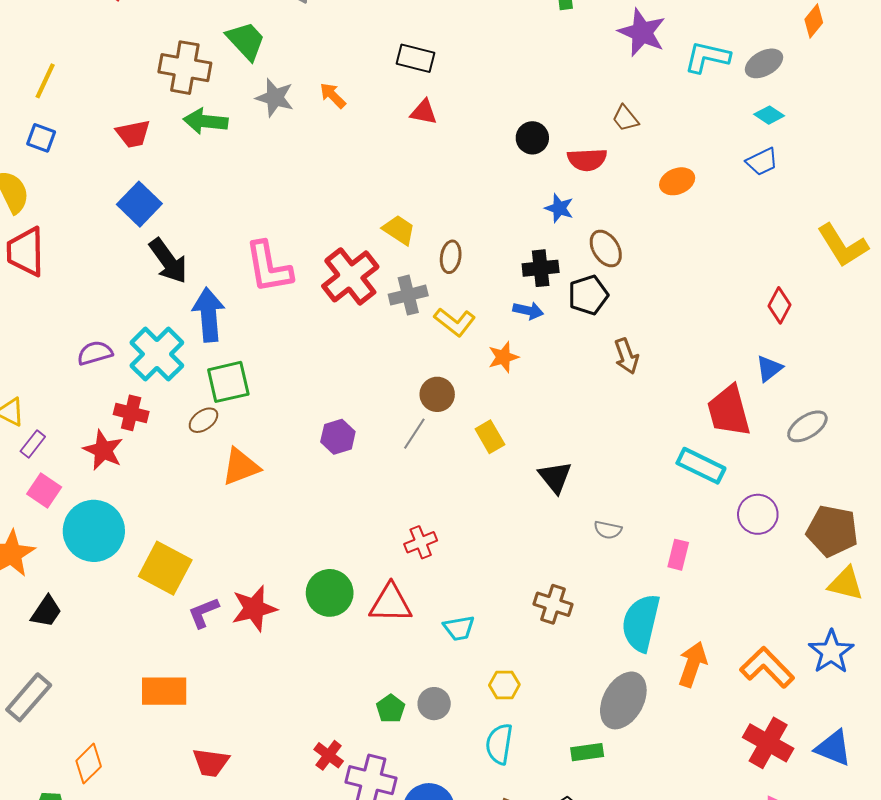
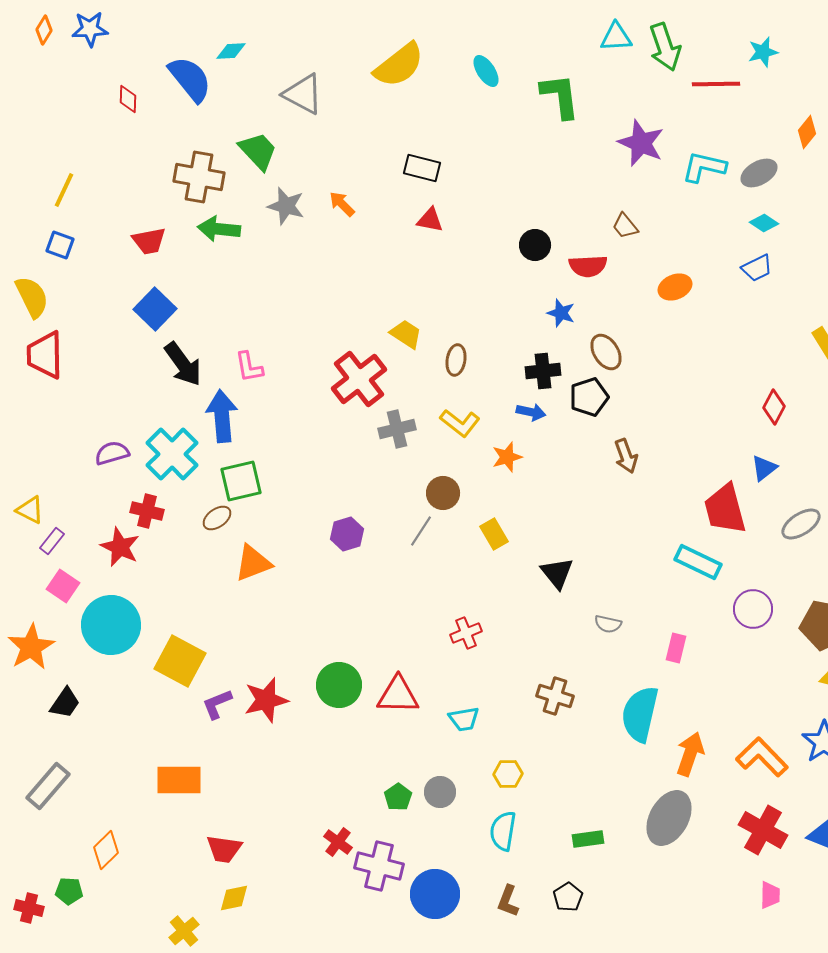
pink L-shape: (269, 267) -> (249, 367), moved, size x0.6
gray cross: (408, 295) -> (397, 429), moved
red cross: (421, 542) -> (466, 633), moved
gray ellipse: (623, 700) -> (669, 818), moved

